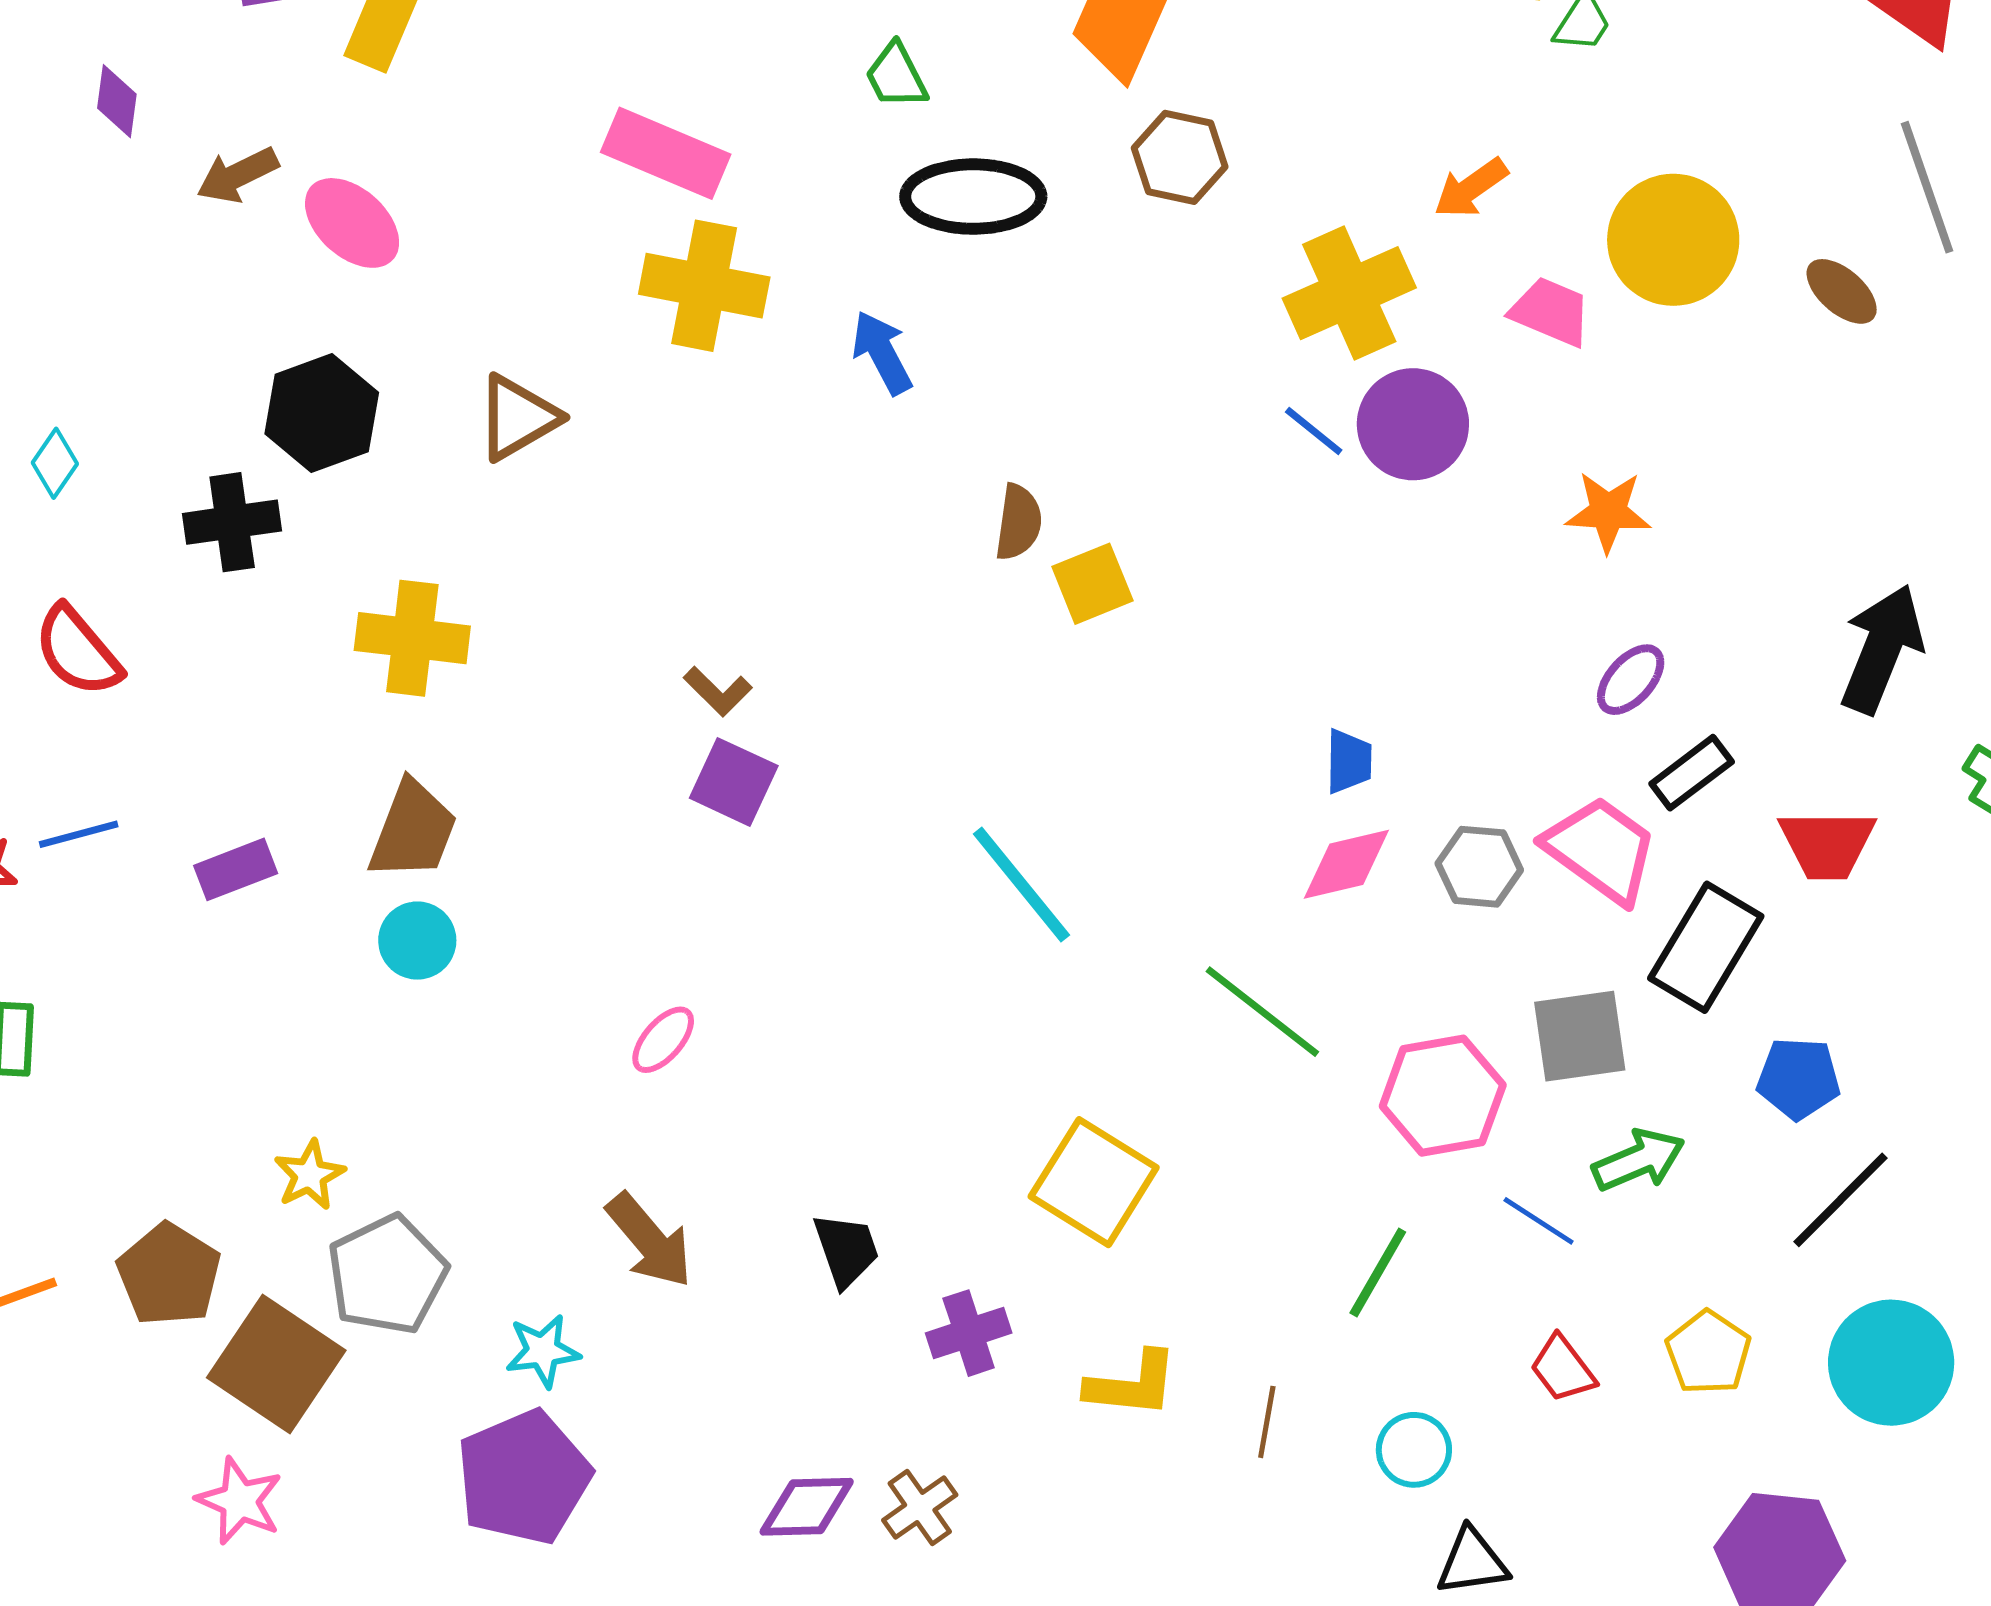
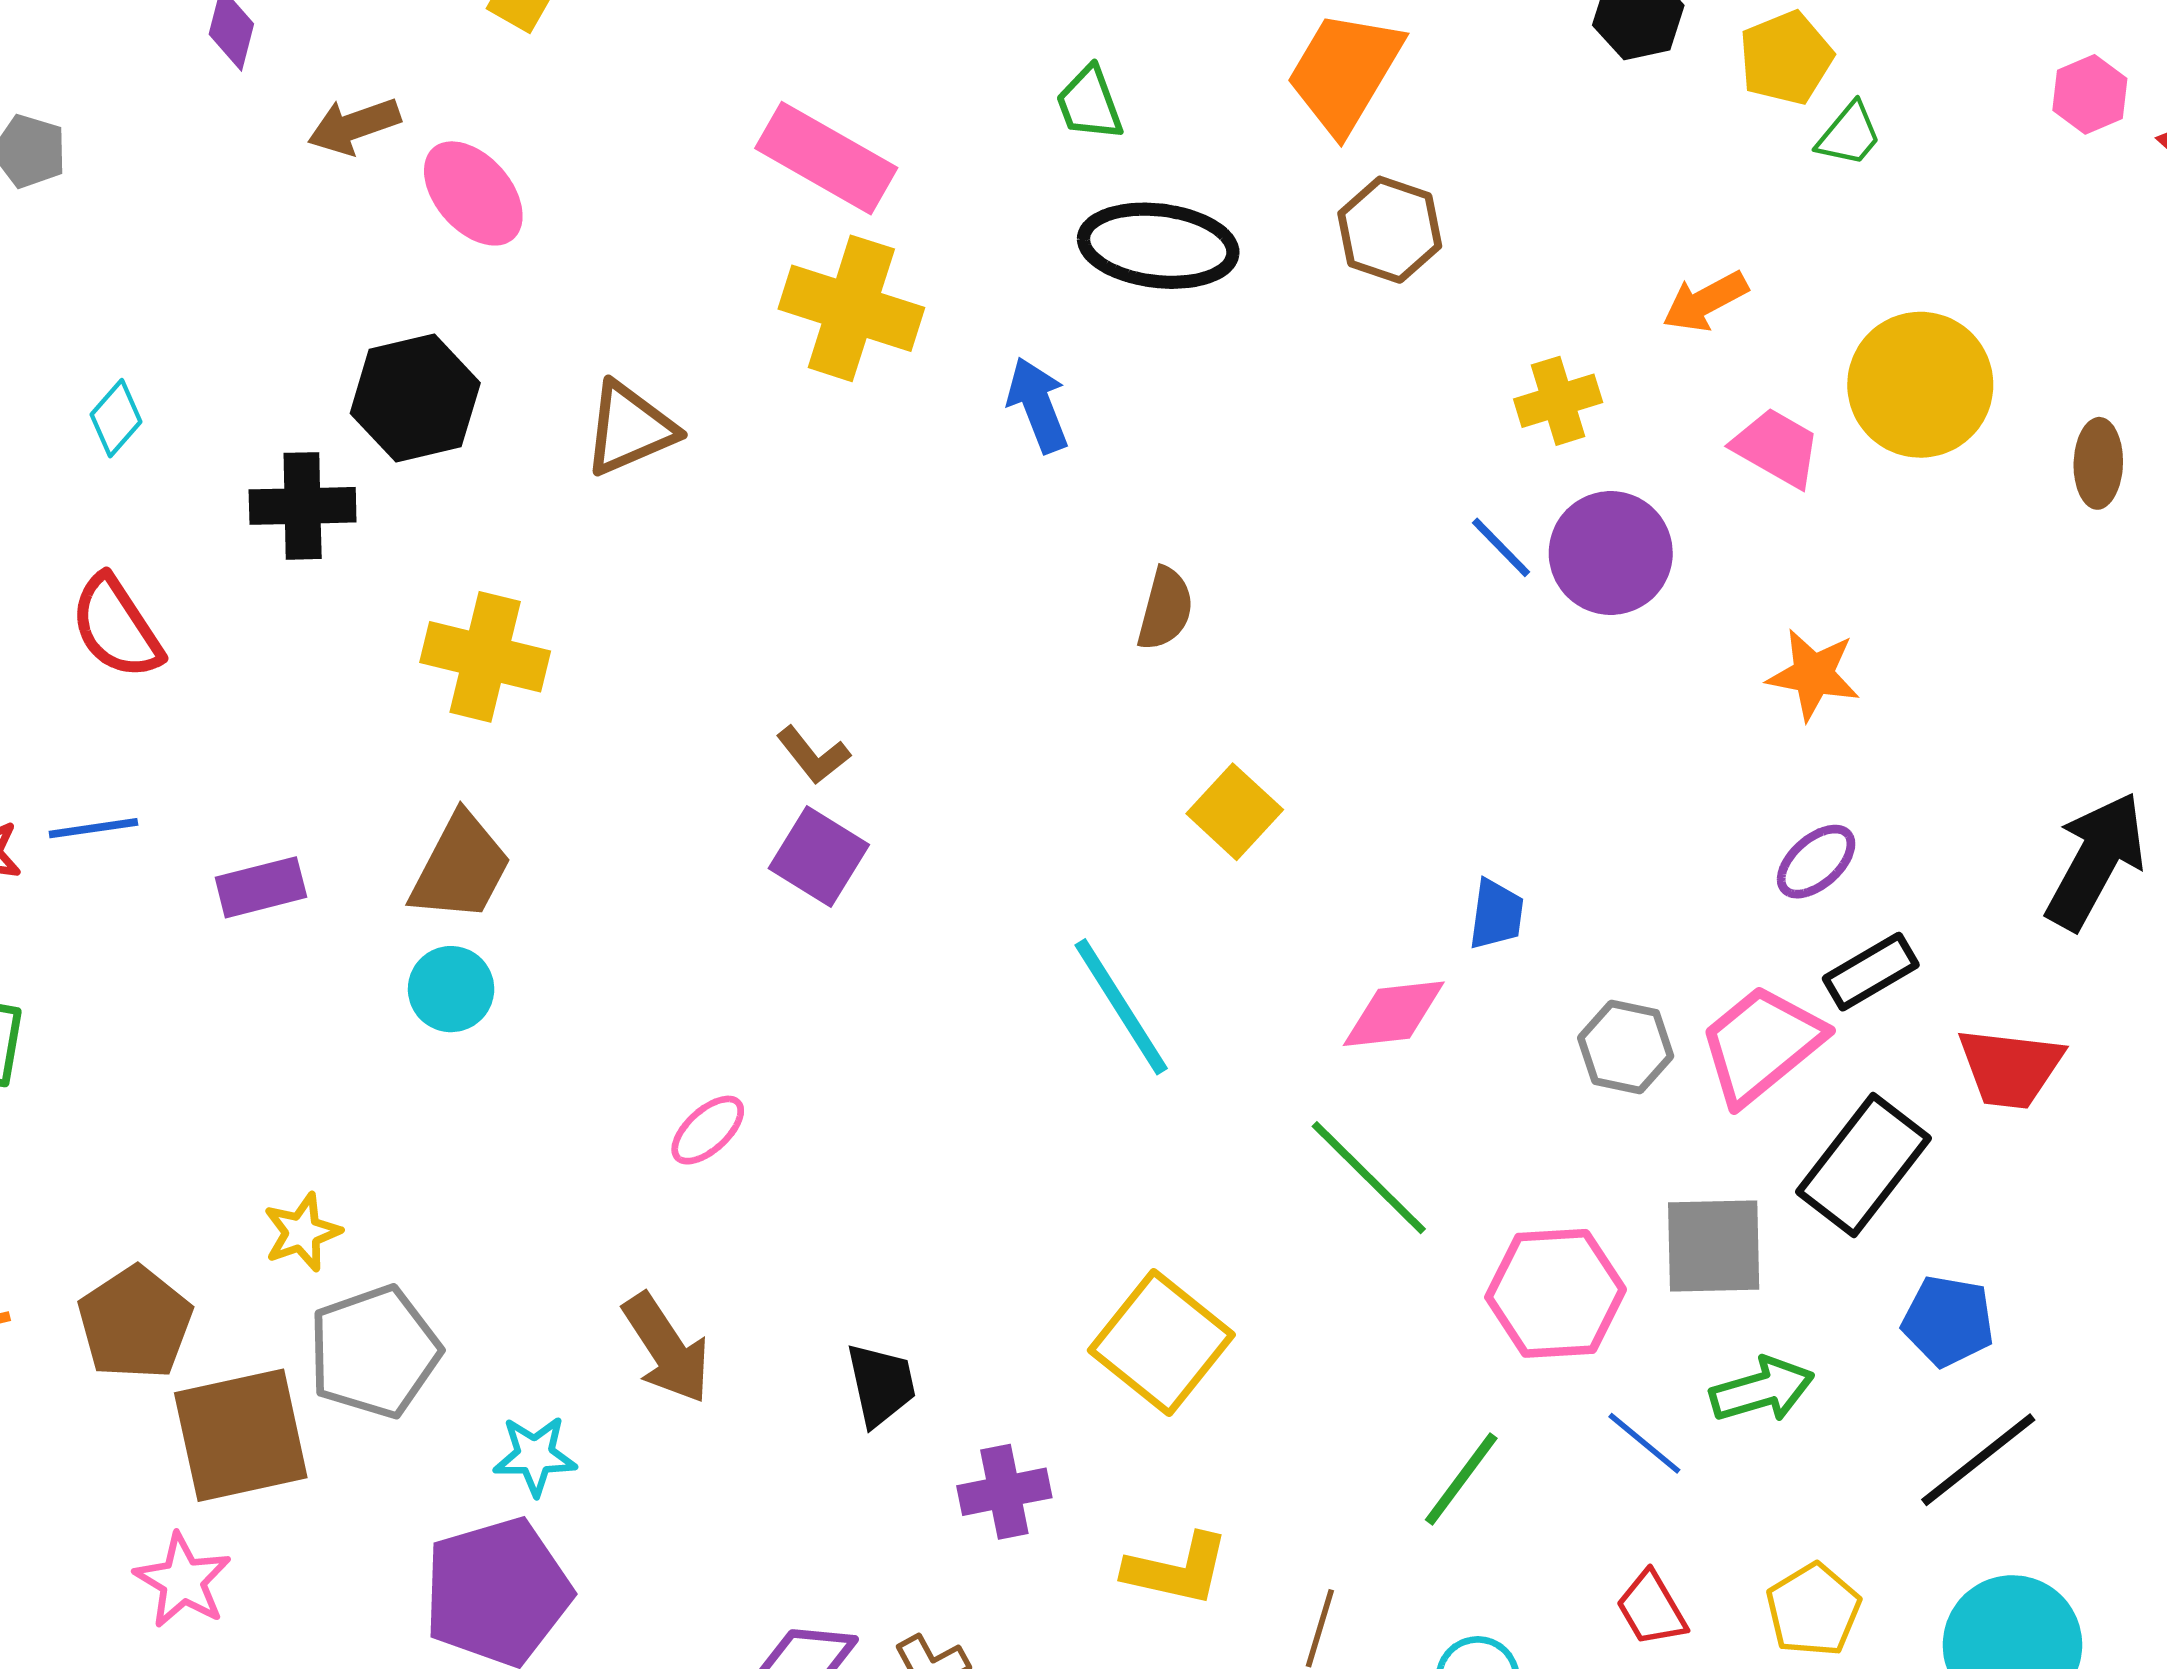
brown ellipse: (1842, 291) -> (2098, 463), turned 44
yellow cross: (1349, 293) -> (1558, 401), size x0.6
yellow square: (1092, 584) -> (1235, 812), moved, turned -32
pink trapezoid: (1601, 850) -> (1761, 1044), turned -82
pink diamond: (1346, 864) -> (1394, 1014), moved
brown square: (276, 1364) -> (241, 1435), turned 37

